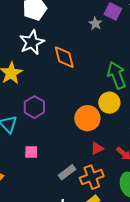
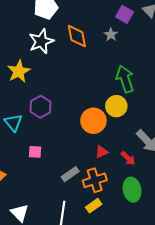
gray star: (95, 23) -> (111, 35), moved
orange diamond: (64, 57) -> (77, 36), moved

